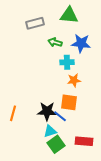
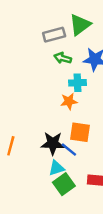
green triangle: (69, 15) -> (80, 25), turned -42
gray rectangle: (35, 23) -> (54, 35), moved
orange star: (74, 80) -> (69, 101), moved

